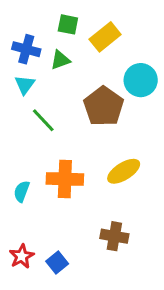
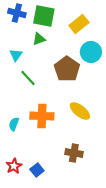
green square: (68, 24) -> (44, 16), size x1.6
yellow rectangle: (105, 37) -> (79, 24), moved
blue cross: (26, 49) -> (17, 13), moved
yellow ellipse: (124, 171) -> (80, 111), turned 70

